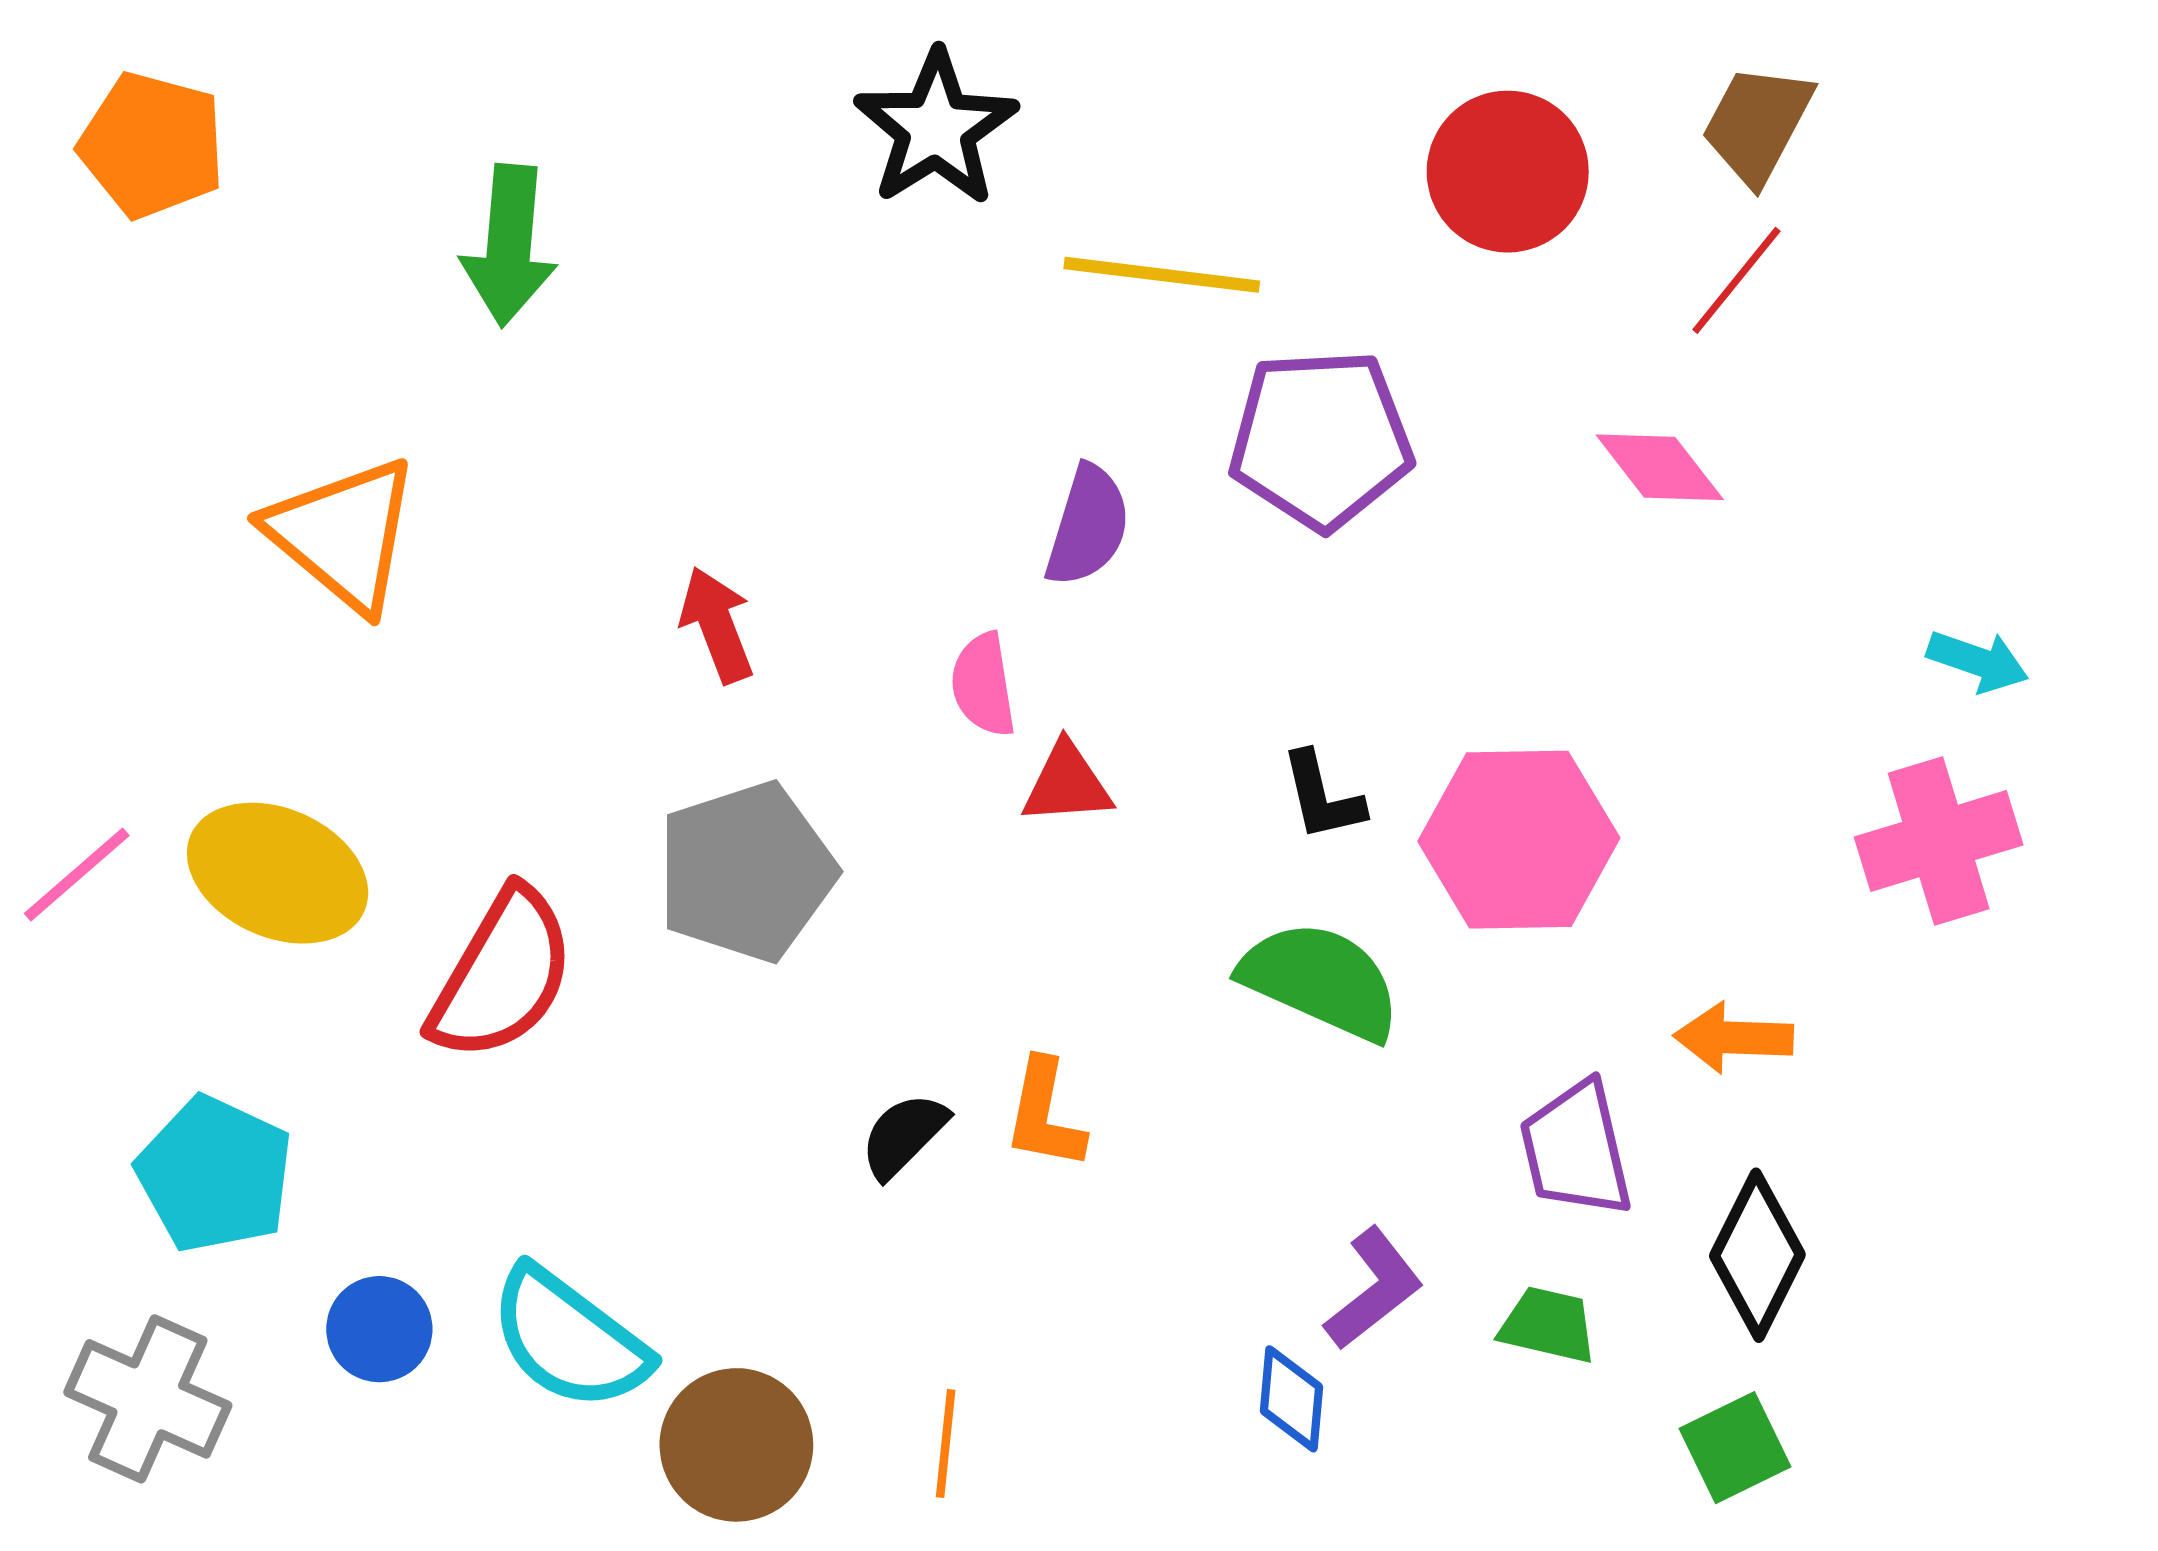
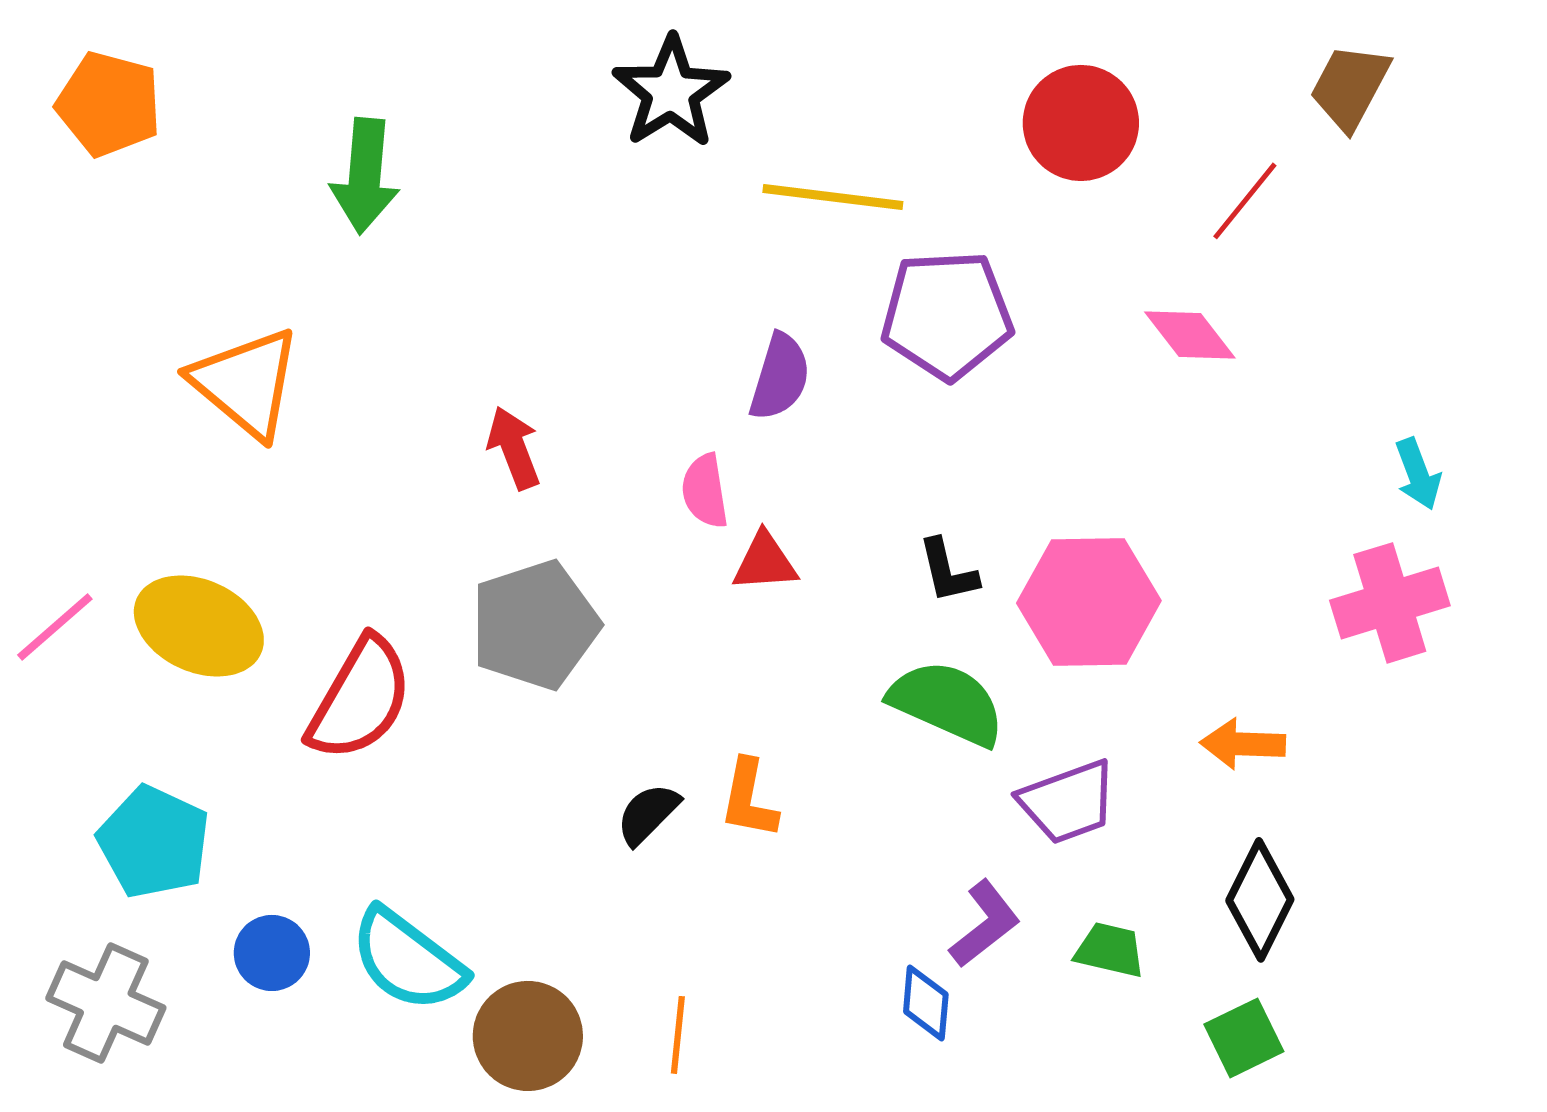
brown trapezoid: (1757, 124) -> (1350, 87), moved
cyan arrow: (1978, 661) -> (1418, 474), turned 50
purple trapezoid: (1576, 1149) -> (1068, 802), moved, turned -97

